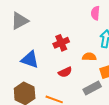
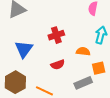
blue triangle: (30, 60) -> (24, 49), turned 42

